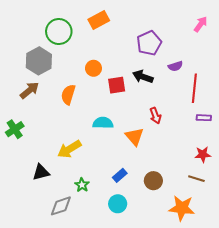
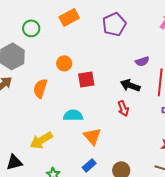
green circle: (59, 32) -> (31, 28), size x0.7
purple pentagon: (149, 43) -> (114, 24), moved
black arrow: (143, 77) -> (130, 85), moved
orange triangle: (134, 137) -> (92, 136), moved

